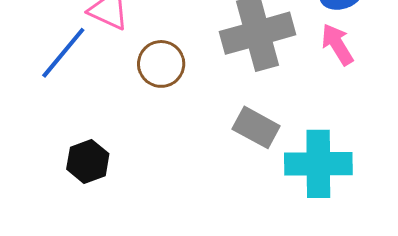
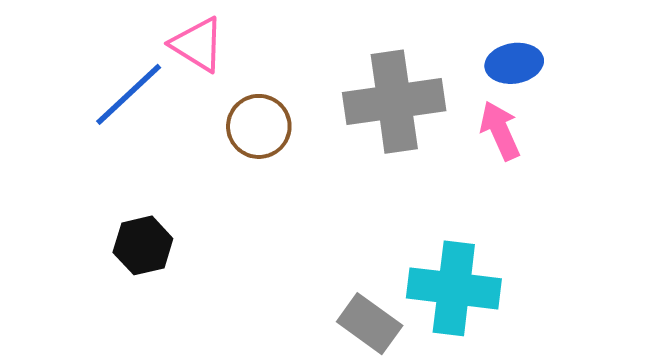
gray rectangle: (256, 127) -> (370, 324), moved

